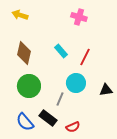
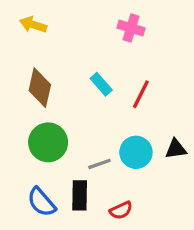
cyan circle: (76, 83) -> (136, 152), moved
gray line: (60, 99) -> (99, 164), turned 48
black rectangle: (48, 118) -> (80, 195), turned 54

